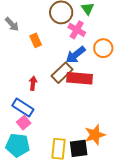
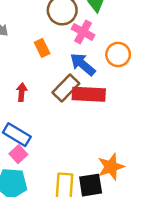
orange rectangle: (36, 40) -> (42, 48), moved
blue arrow: (76, 55) -> (83, 64), turned 80
red arrow: (33, 83) -> (22, 92), moved

